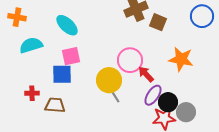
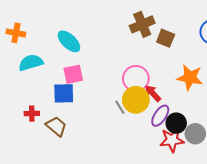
yellow circle: (109, 80) -> (136, 100), moved
gray line: (115, 96) -> (120, 107), moved
brown trapezoid: (55, 105) -> (56, 126), turned 35

